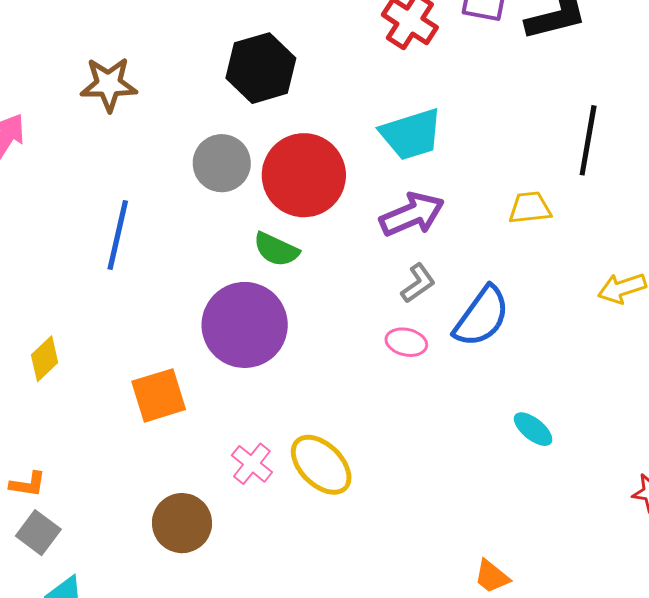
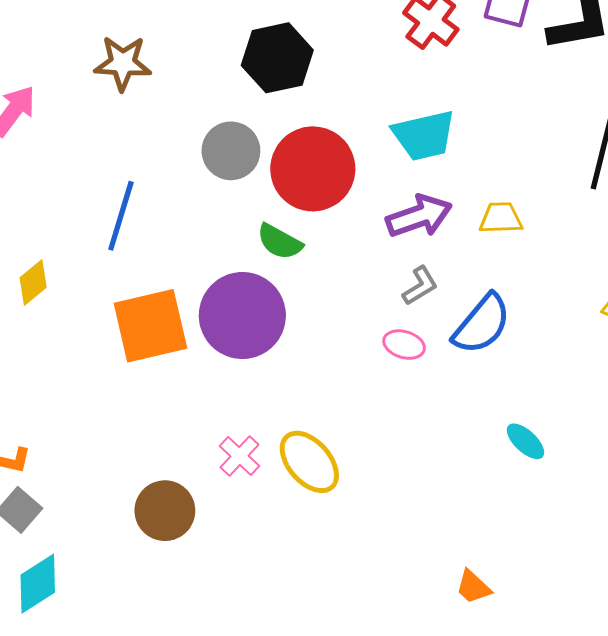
yellow trapezoid: (530, 208) -> (501, 218), moved
yellow diamond: (45, 359) -> (33, 283), moved
orange square: (159, 395) -> (150, 326), moved, size x1.4

